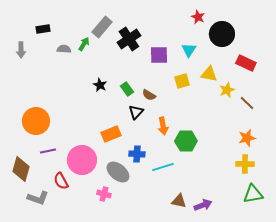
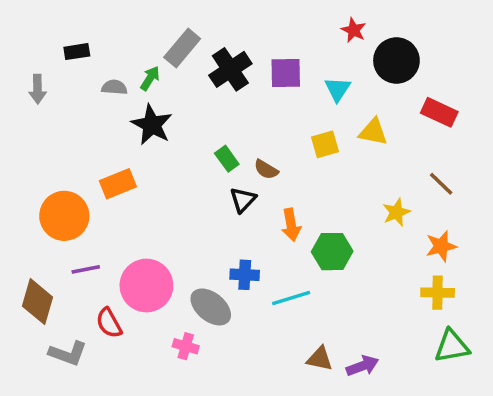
purple square: (159, 55) -> (286, 73), moved
black star: (100, 85) -> (152, 125), moved, size x1.6
yellow star: (227, 90) -> (396, 212), moved
orange rectangle: (111, 134) -> (118, 184), moved

